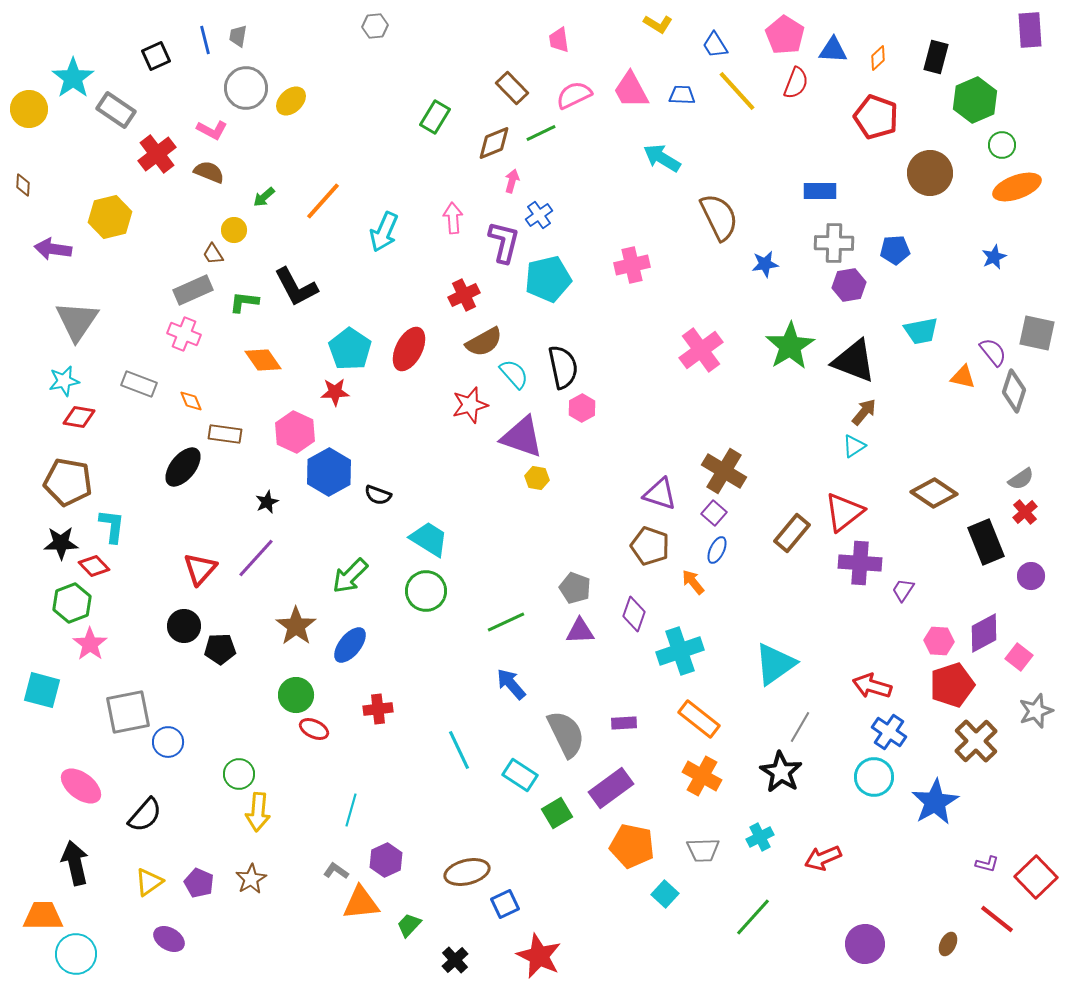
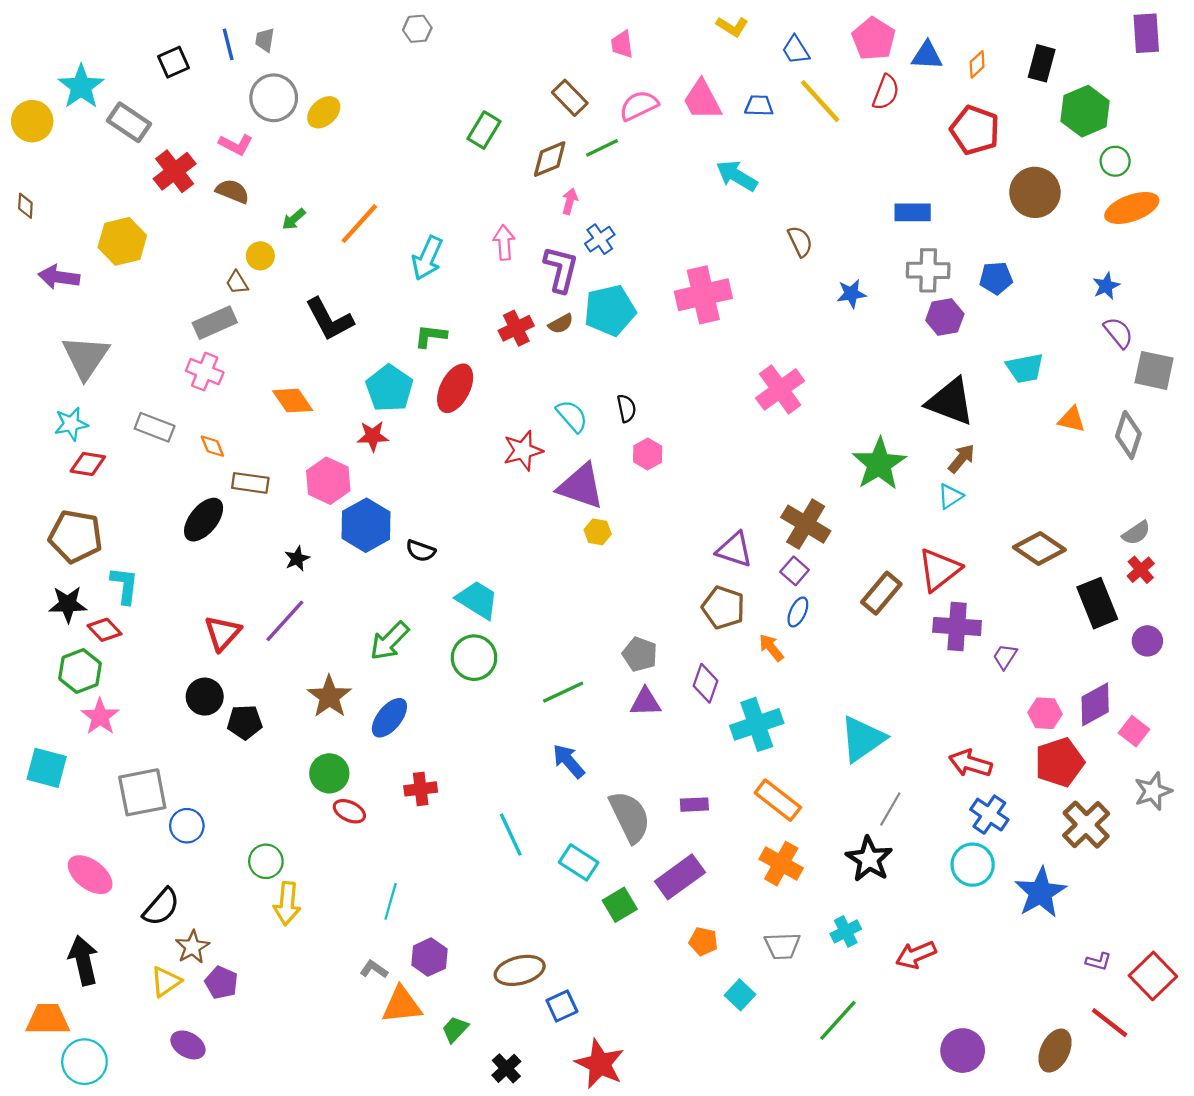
brown semicircle: (719, 217) -> (800, 241), size x0.6
pink cross: (632, 265) -> (703, 295), size x1.4
green L-shape: (244, 302) -> (431, 336), moved
brown semicircle: (484, 342) -> (561, 324), moved, size x0.6
green star: (790, 346) -> (879, 464), moved
purple semicircle: (993, 352) -> (1118, 333), moved
black semicircle: (563, 367) -> (626, 408), size x0.6
orange pentagon: (632, 846) -> (703, 941), size x0.6
brown star: (251, 879) -> (192, 947), moved
brown ellipse: (948, 944) -> (1055, 1051), size x1.6

